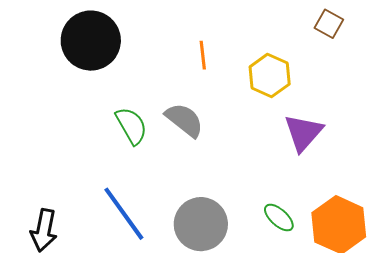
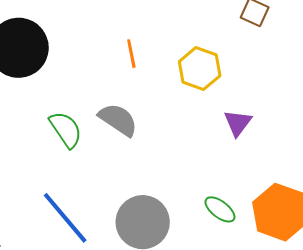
purple triangle: (303, 133) -> (238, 123), size x0.7

